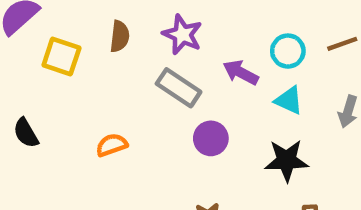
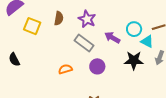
cyan triangle: (289, 100) -> (147, 41), moved
orange semicircle: (112, 145) -> (65, 69), moved
black star: (287, 160) -> (134, 60), moved

